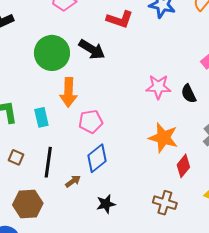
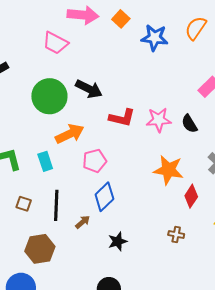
red L-shape: (120, 19) -> (122, 118), moved
orange arrow: (69, 92) -> (70, 134), turned -112
brown cross: (165, 203) -> (176, 235), size x0.7

